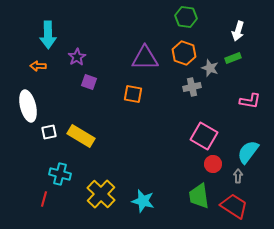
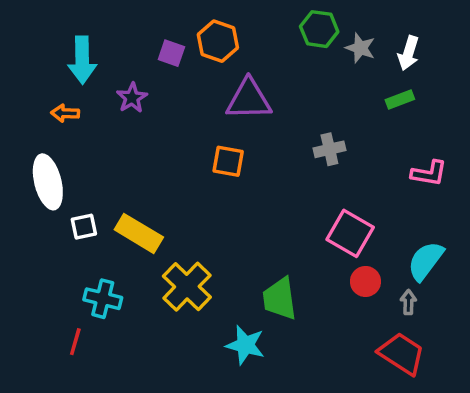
orange hexagon: (184, 53) -> (218, 41), moved
gray star: (210, 68) -> (360, 48), moved
purple square: (89, 82) -> (171, 53), moved
yellow cross: (101, 194) -> (187, 287), moved
green trapezoid: (199, 196) -> (280, 299), moved

